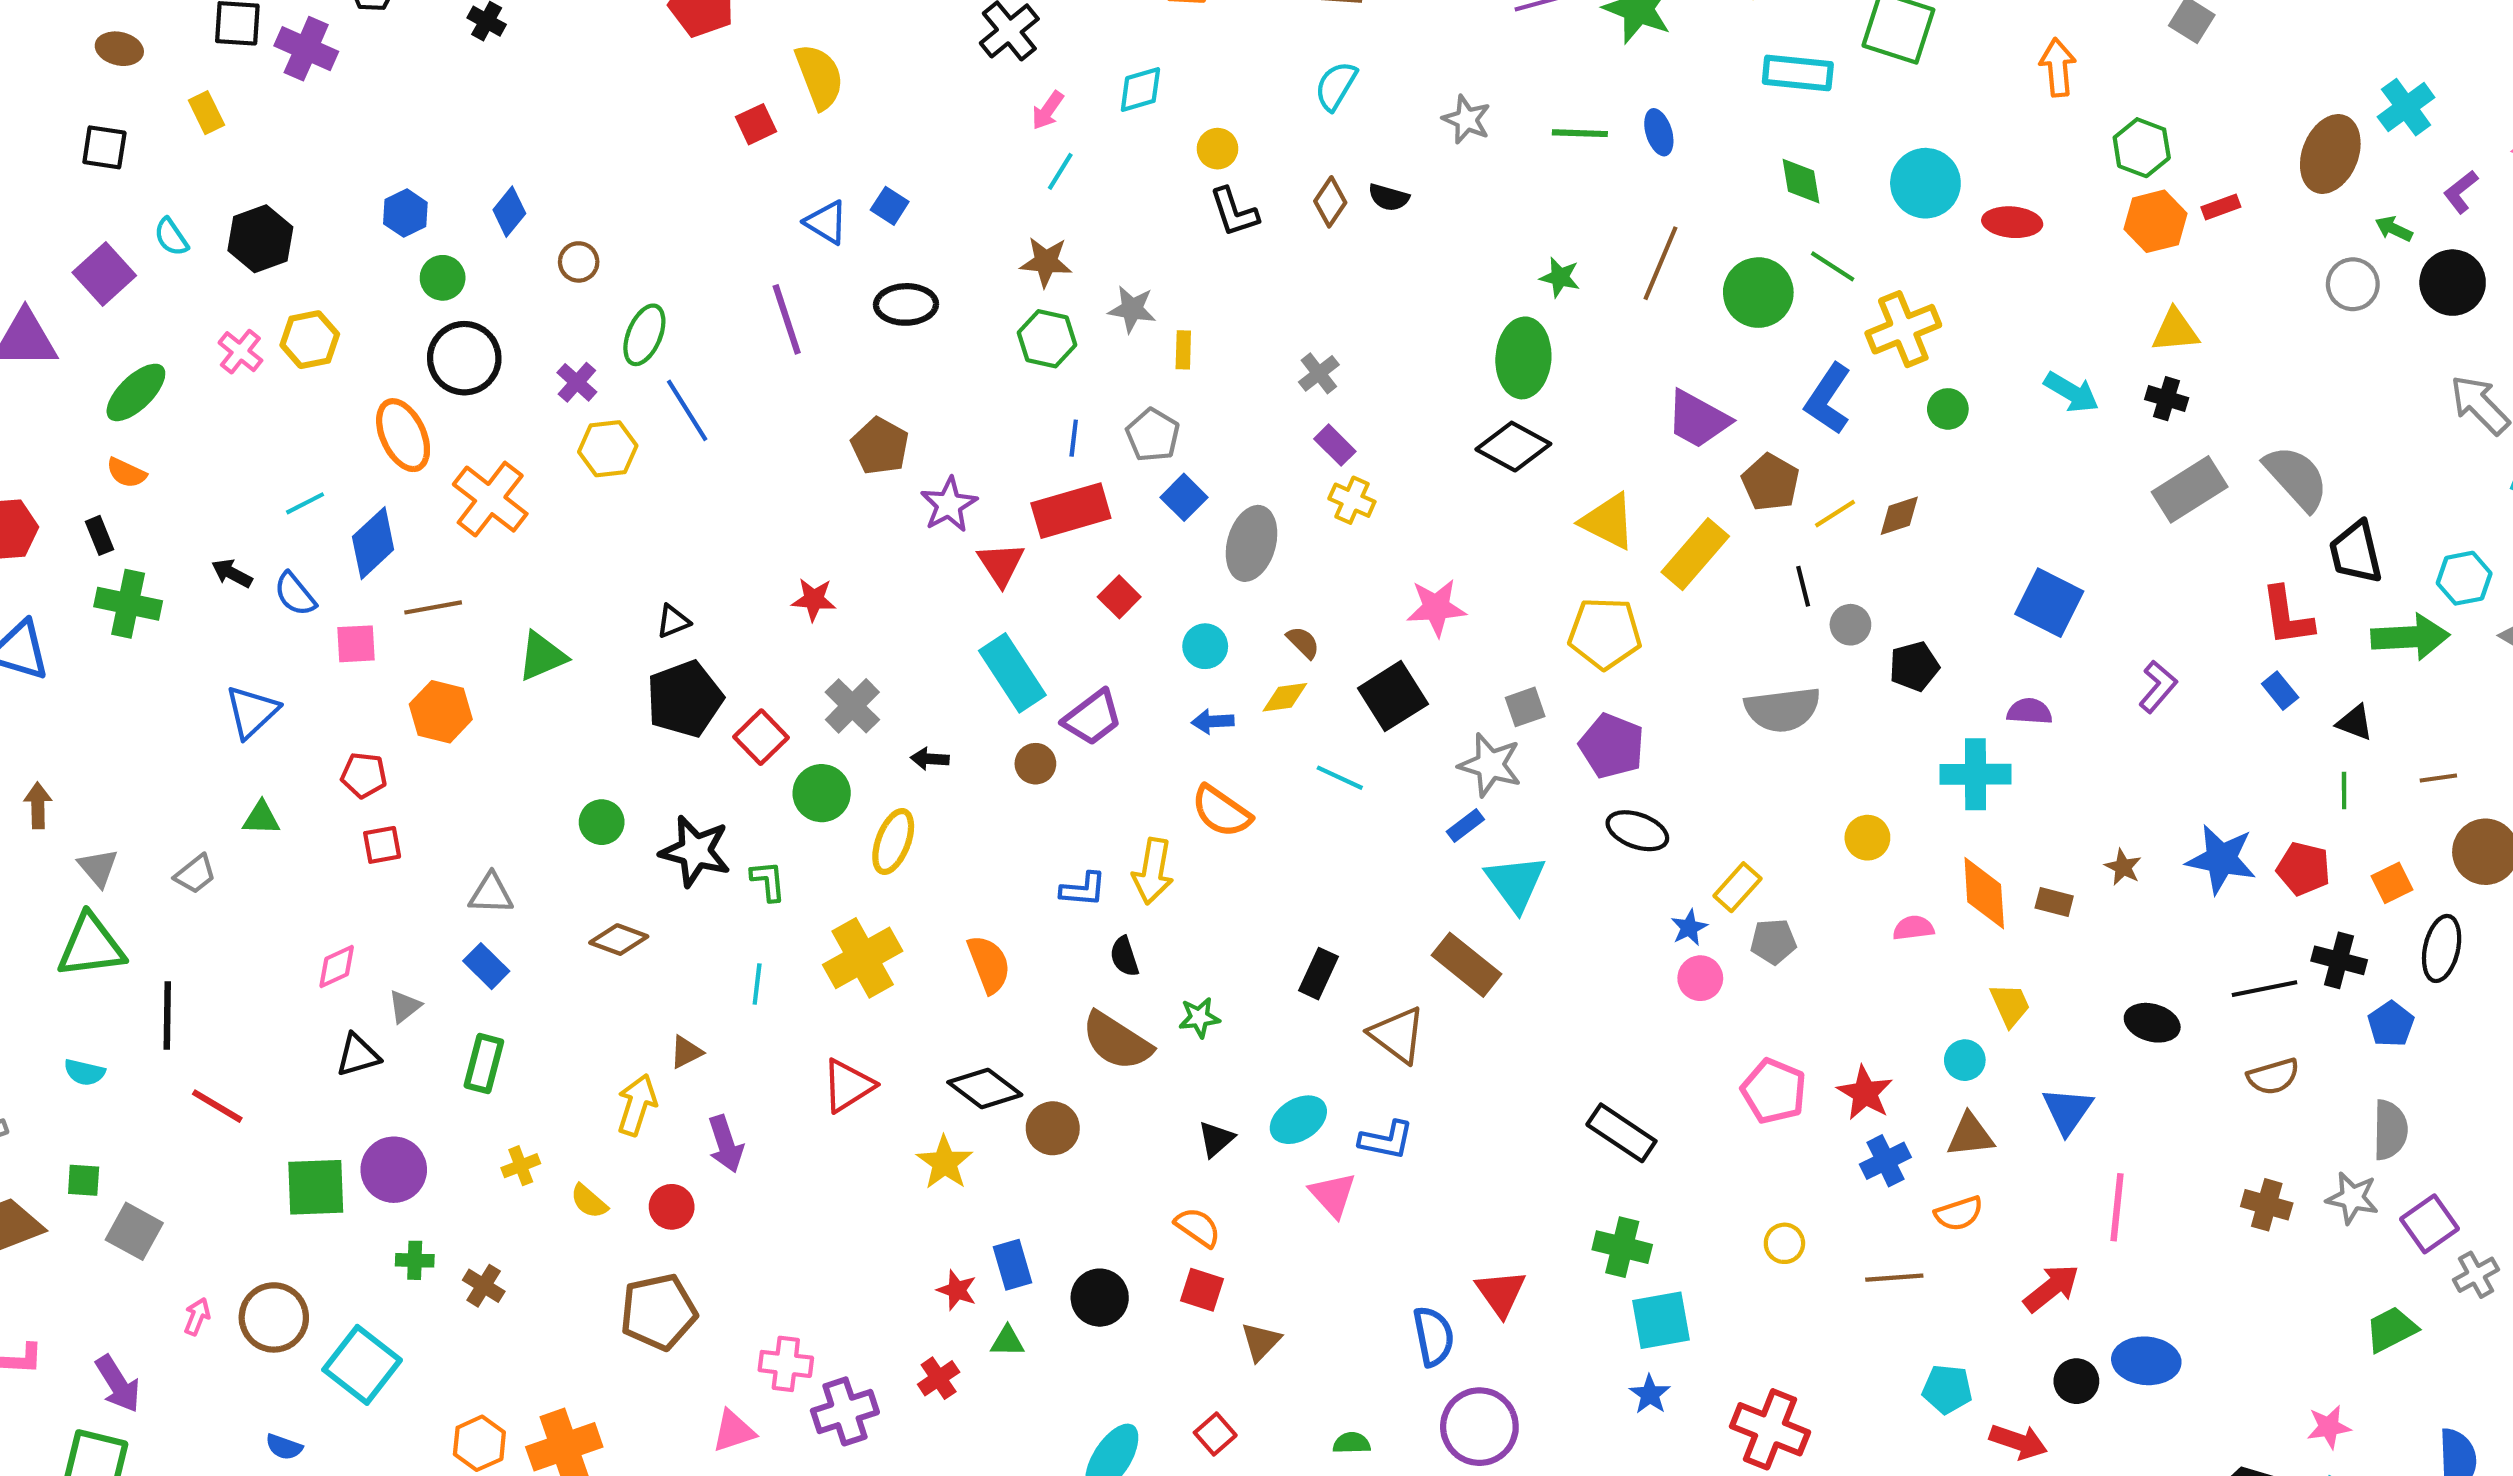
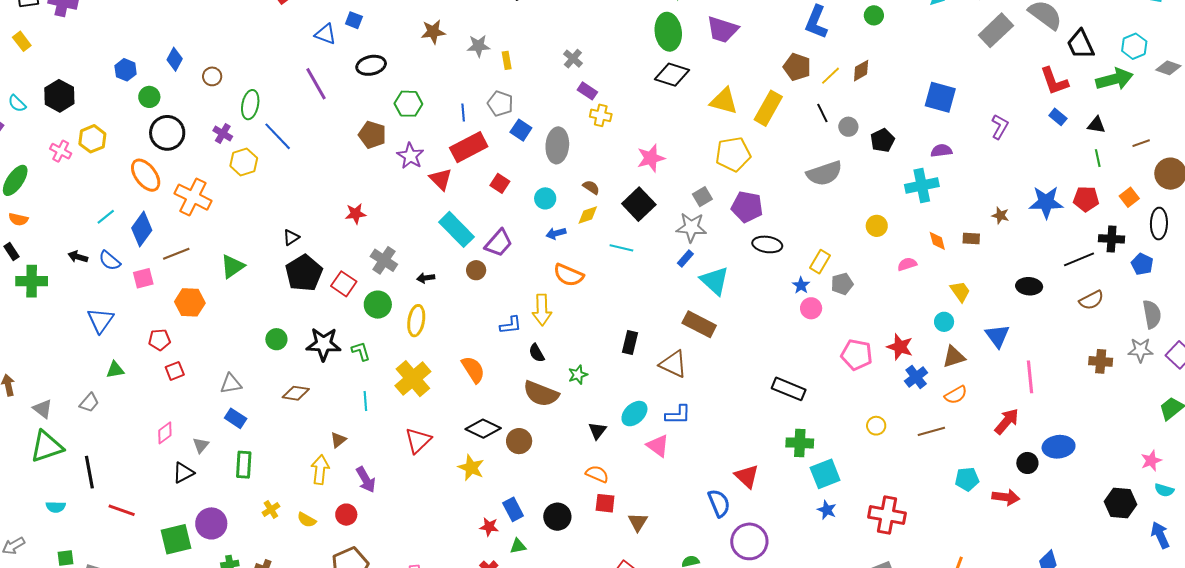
green hexagon: (1047, 339) -> (408, 104), moved
purple trapezoid: (1698, 419) -> (722, 30), moved
orange diamond: (1984, 893) -> (937, 241), size x0.6

